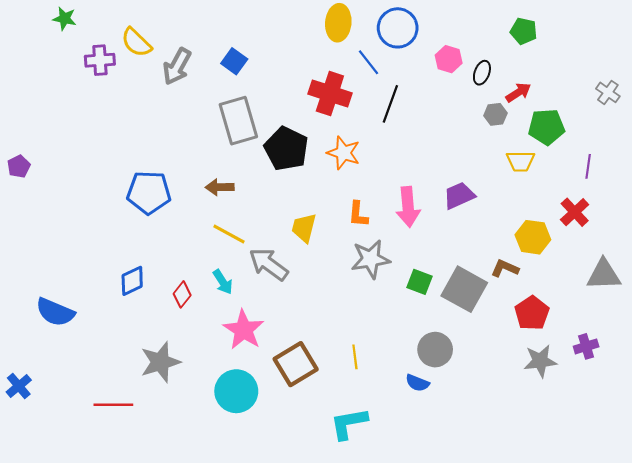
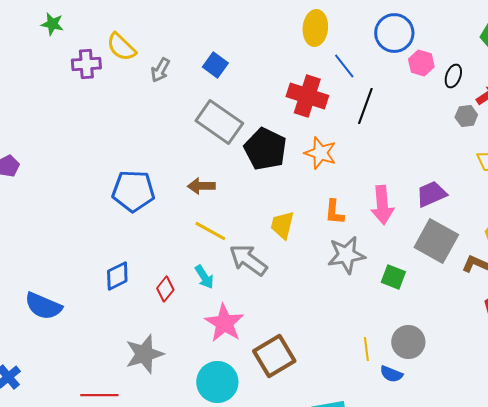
blue circle: (398, 28) -> (394, 33), moved
gray arrow: (177, 66) -> (160, 70), size x0.7
gray rectangle: (238, 121) -> (219, 122), turned -39
gray square: (464, 289) -> (436, 241), moved
yellow line: (355, 357) -> (366, 349), moved

